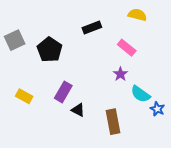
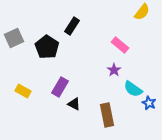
yellow semicircle: (137, 15) -> (142, 12), moved, turned 114
black rectangle: (92, 27) -> (72, 26), moved, turned -36

